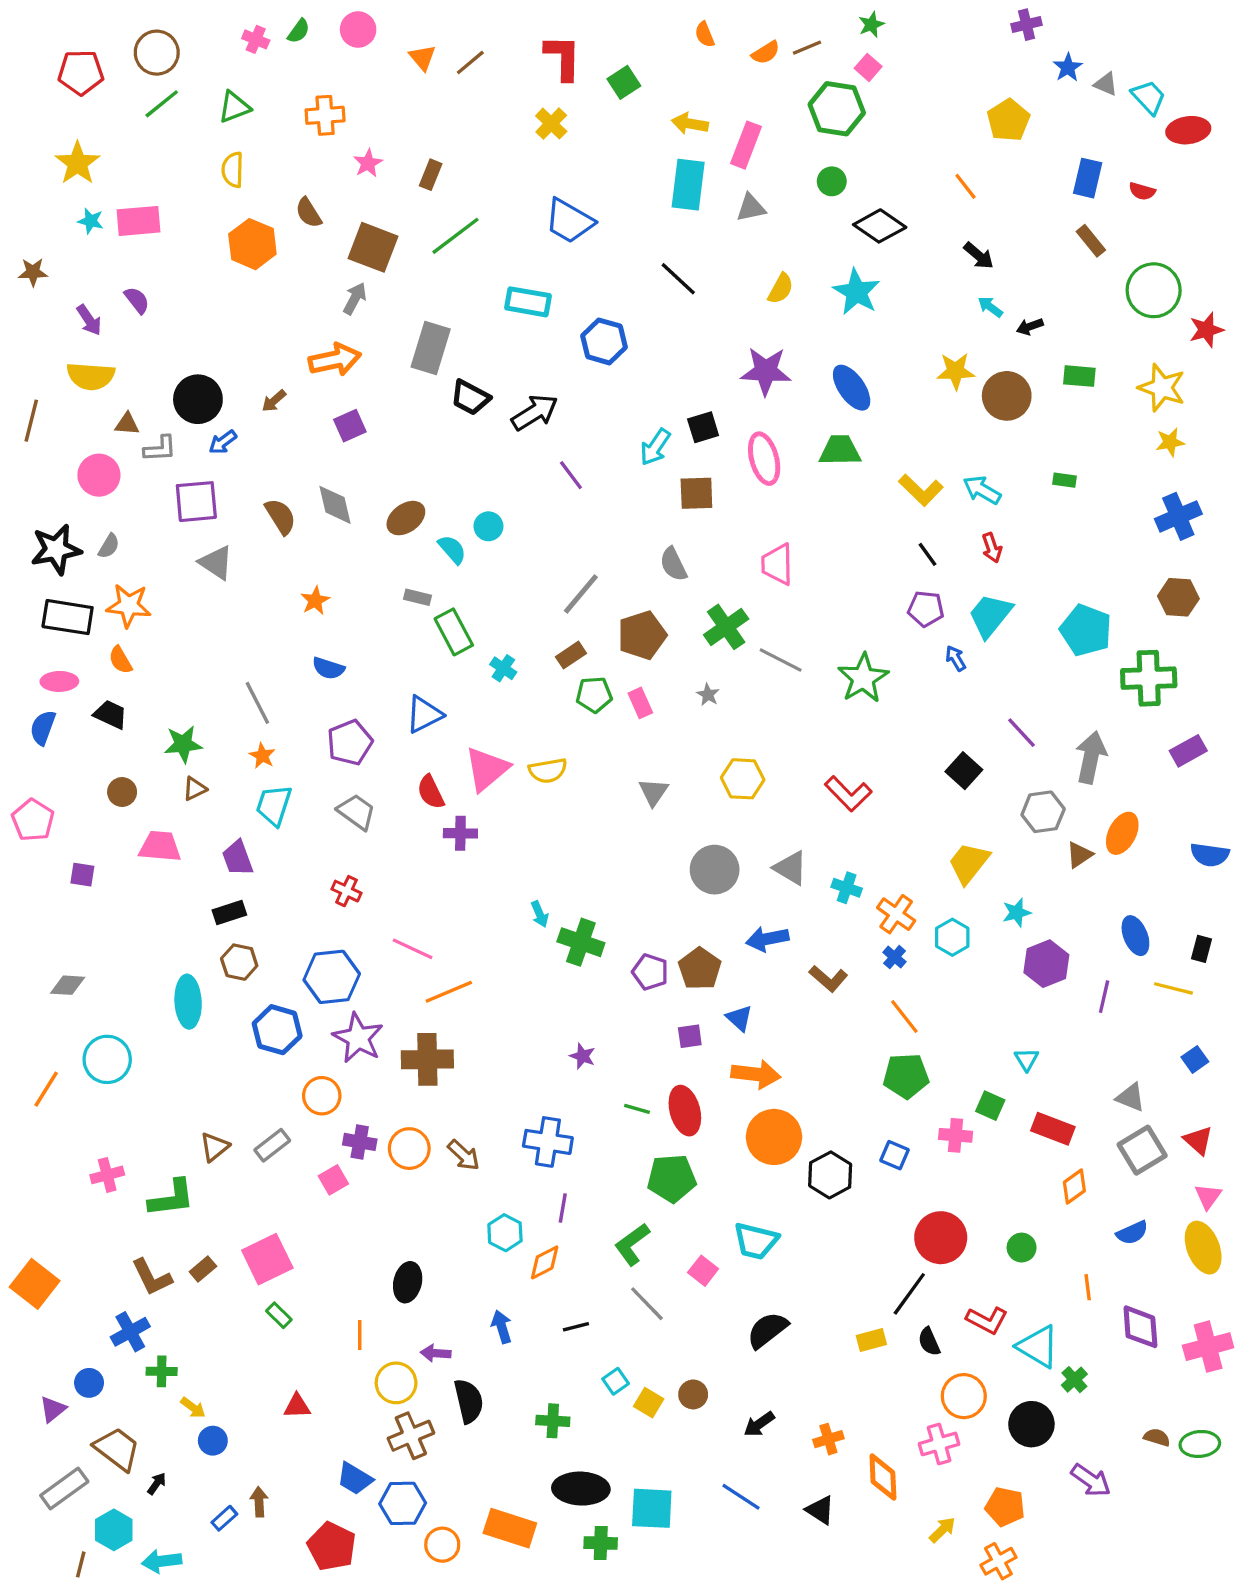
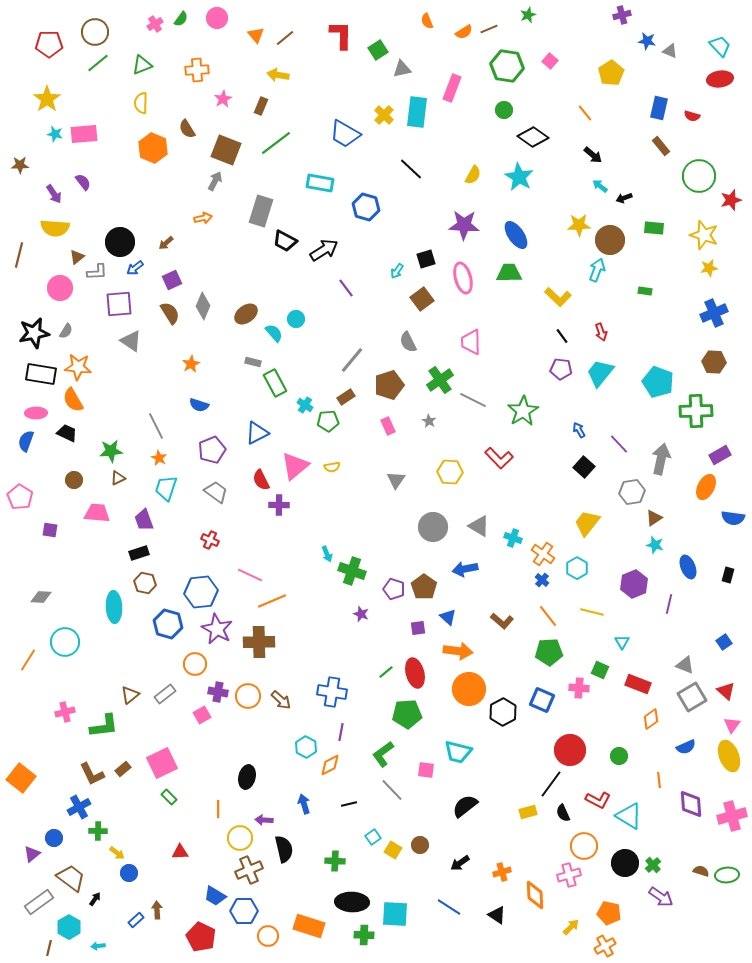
pink cross: (256, 39) -> (155, 24), turned 35
pink square: (868, 67) -> (550, 61), moved
blue star: (1068, 67) -> (647, 41), turned -30
cyan trapezoid: (1149, 97) -> (720, 46), moved
yellow cross: (551, 124) -> (384, 115), moved
yellow arrow: (690, 124) -> (278, 75), moved
gray triangle: (751, 208) -> (402, 69), moved
orange arrow: (335, 360) -> (203, 218), size x0.6
brown triangle: (127, 424) -> (77, 257), turned -42
purple square: (350, 426) -> (172, 280), moved
cyan arrow: (655, 447) -> (397, 271), size x0.7
cyan arrow: (982, 490) -> (597, 270), moved, turned 80
brown square: (696, 493) -> (422, 299), turned -35
gray diamond: (335, 505) -> (203, 306), turned 36
blue arrow: (956, 658) -> (579, 430), moved
orange semicircle: (120, 660) -> (73, 400), size x1.4
green pentagon: (594, 695) -> (328, 421), moved
yellow semicircle: (548, 771) -> (332, 467), size x0.7
red L-shape: (848, 794) -> (499, 458), moved
orange ellipse: (1122, 833) -> (706, 487), moved
cyan star: (1017, 913) -> (655, 545), moved, turned 30
brown L-shape: (828, 979) -> (502, 621), moved
yellow line: (1173, 988) -> (592, 612), moved
purple star: (583, 1056) -> (361, 614), moved
green line: (637, 1109) -> (386, 672), turned -56
blue square: (894, 1155) -> (542, 700), size x1.4
pink square: (703, 1271) -> (426, 770), turned -30
green cross: (1074, 1380) -> (653, 865), moved
cyan arrow: (162, 1561) -> (98, 946), size x0.6

